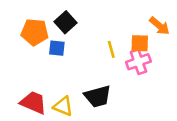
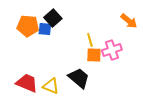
orange square: (140, 43) -> (94, 55), moved
blue square: (57, 48) -> (45, 29), moved
black trapezoid: (98, 96) -> (79, 78), turned -125

